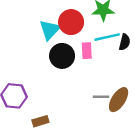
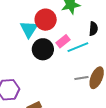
cyan line: (107, 37) -> (78, 47), moved
pink rectangle: (87, 51) -> (63, 41), turned 64

